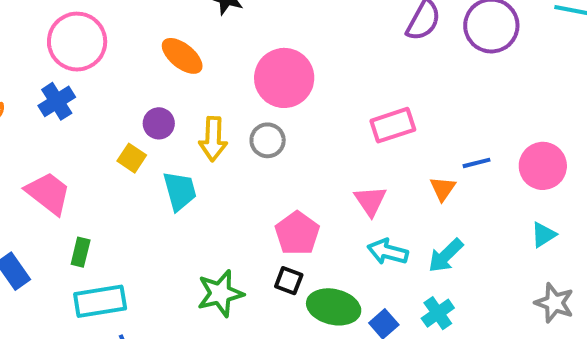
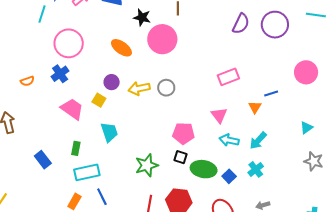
pink circle: (284, 78) -> (162, 39), moved
yellow arrow: (213, 139) -> (139, 88), turned 80
pink circle: (543, 166) -> (306, 72), moved
cyan trapezoid: (180, 191) -> (109, 132), moved
pink trapezoid: (48, 193) -> (72, 109), moved
pink pentagon: (297, 233) -> (183, 133), turned -30

